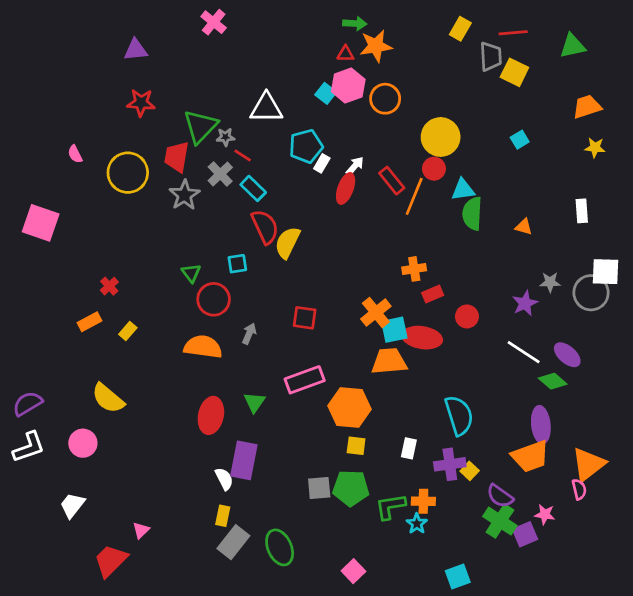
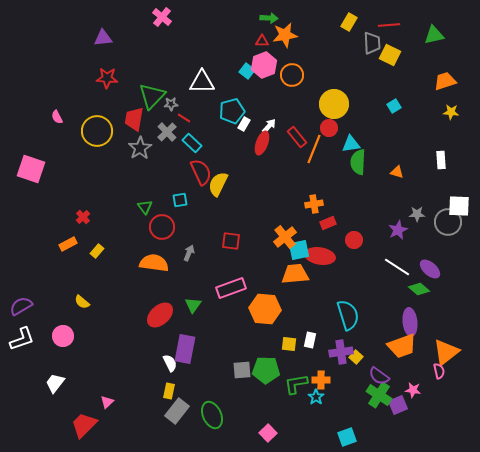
yellow semicircle: (108, 398) -> (82, 302), size x0.6
red ellipse: (211, 415) -> (160, 315), turned 36
yellow square: (356, 446) -> (289, 344), moved

